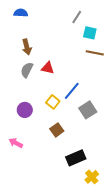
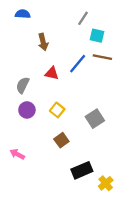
brown arrow: (27, 47) -> (43, 42), moved
gray semicircle: (27, 70) -> (23, 85), moved
blue line: (72, 91) -> (78, 64), moved
purple circle: (25, 110) -> (27, 110), moved
yellow cross: (92, 177) -> (106, 183), moved

